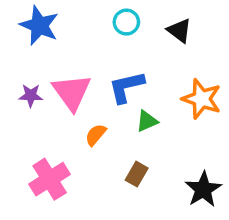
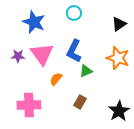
blue star: (39, 25) -> (34, 22), moved
black triangle: (179, 31) -> (119, 24), moved, turned 49
blue L-shape: (126, 87) -> (74, 51), turned -50
pink cross: (50, 179) -> (29, 105), turned 30

